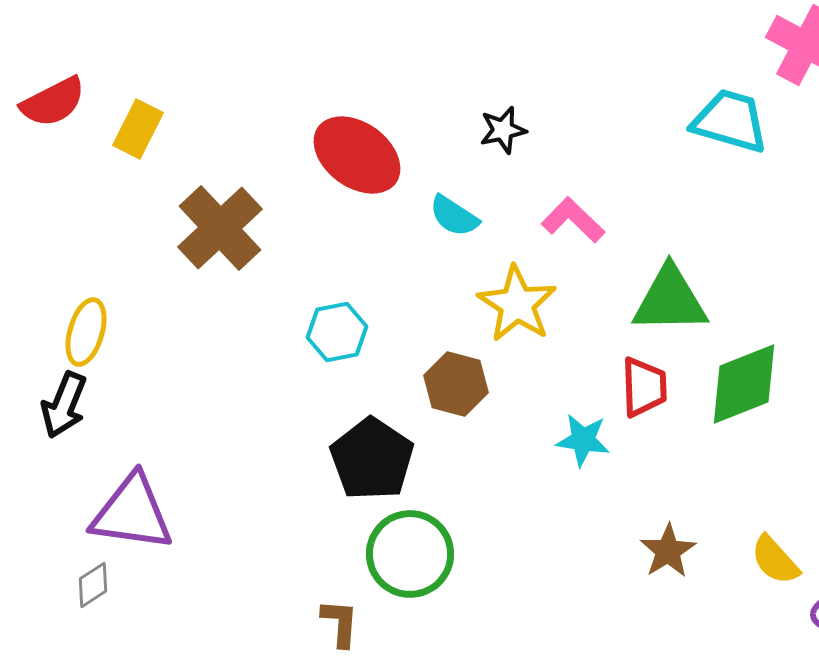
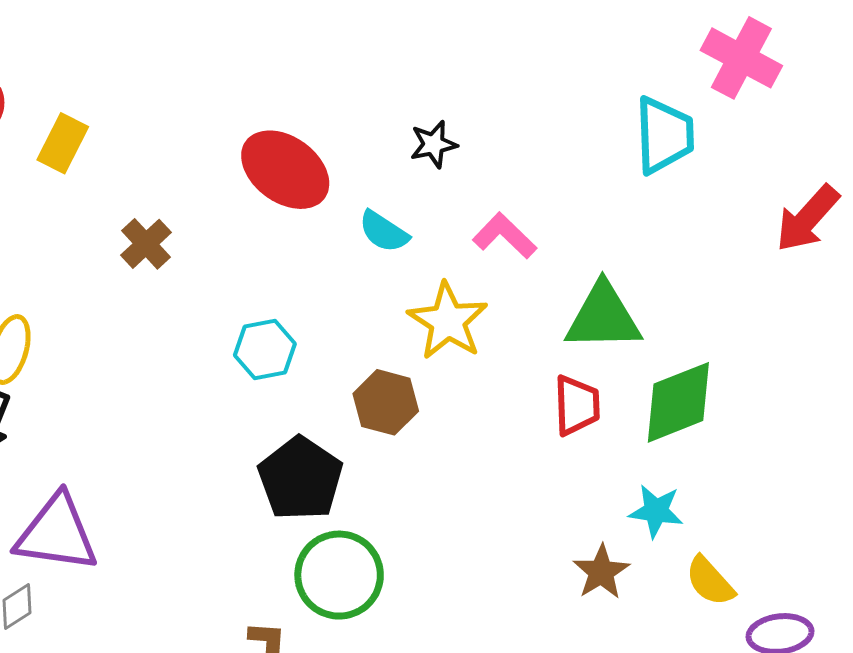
cyan trapezoid: (730, 121) -> (664, 135), turned 72
brown cross: (220, 228) -> (146, 244), size x0.6
cyan star: (583, 440) -> (656, 511), moved

